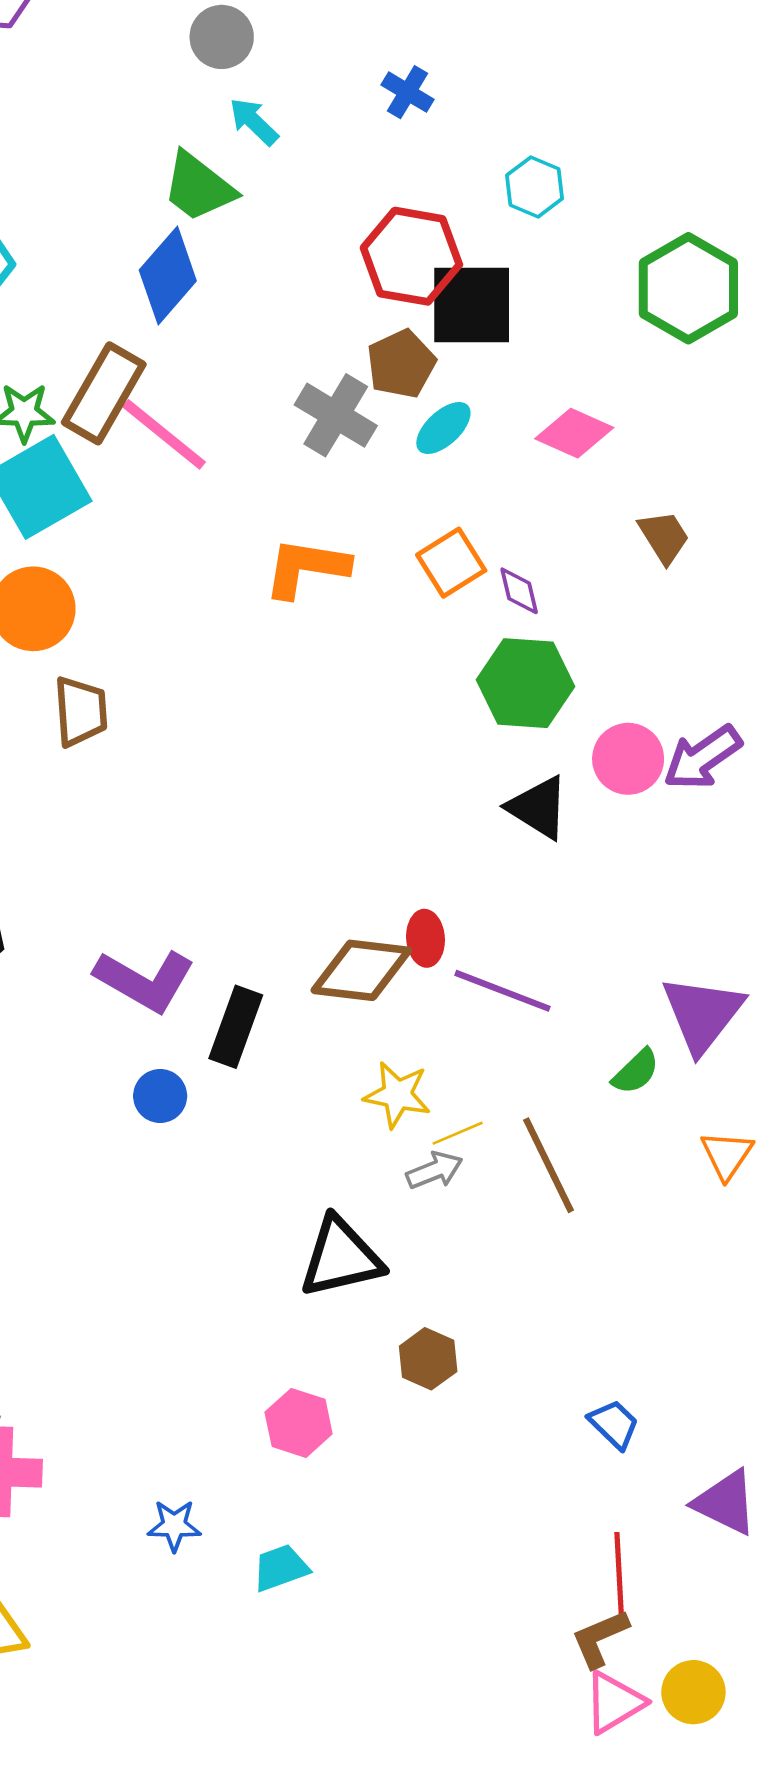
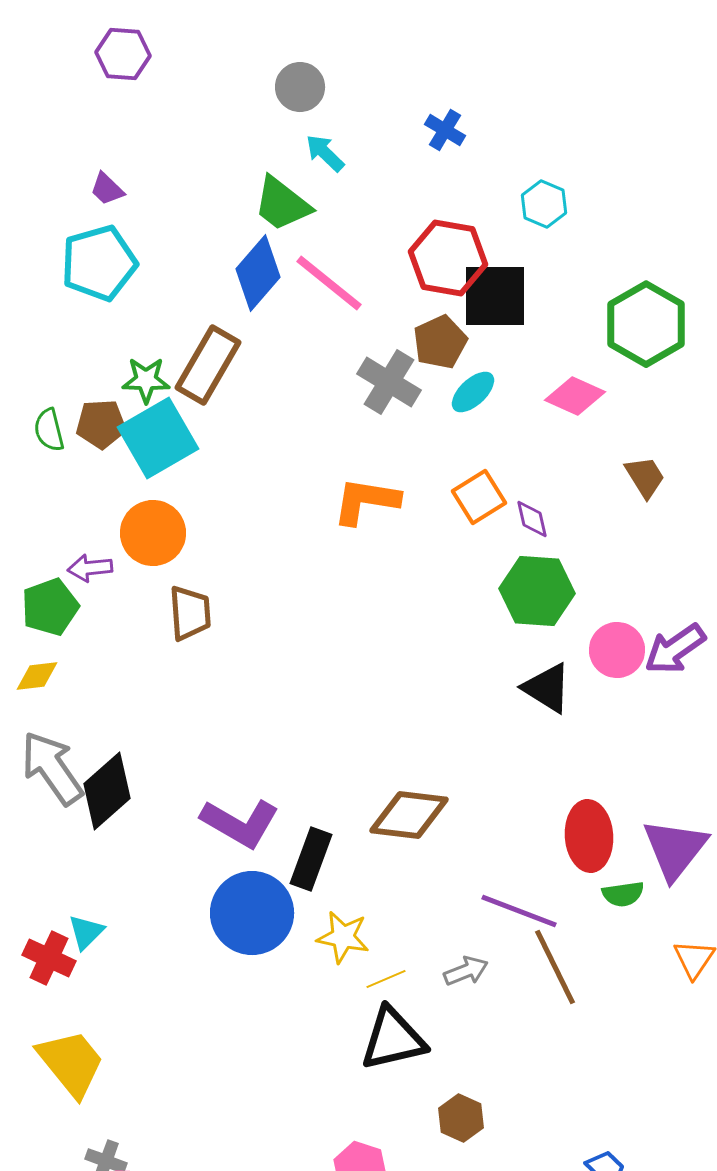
green hexagon: (688, 288) -> (646, 324), moved
pink line: (164, 434) -> (329, 283), moved
red ellipse: (426, 938) -> (589, 836), moved, size x1.6
purple line: (502, 991) -> (519, 911), moved
green semicircle: (636, 1072) -> (623, 894), turned 36
yellow star: (397, 1095) -> (343, 937), moved
blue circle: (160, 1096) -> (252, 913), size x2.0
yellow line: (458, 1133) -> (386, 979), moved

